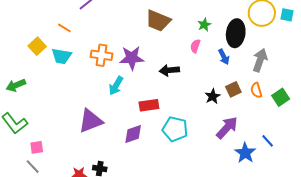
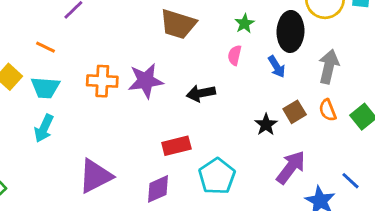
cyan arrow: (116, 86) -> (44, 128), moved
cyan pentagon: (175, 129) -> (217, 176), turned 30

